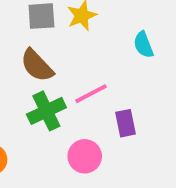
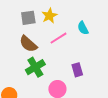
pink line: (91, 94) -> (59, 38), moved

